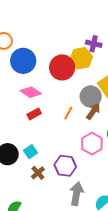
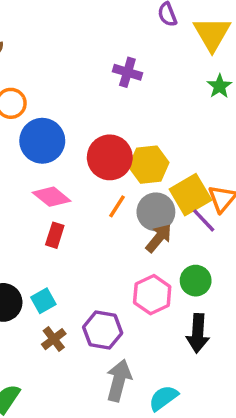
purple cross: (94, 44) -> (127, 72), moved
yellow hexagon: (81, 58) -> (149, 165), moved
orange line: (68, 113) -> (117, 206), moved
red rectangle: (34, 114) -> (55, 235), turned -48

